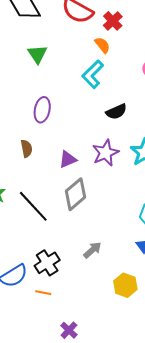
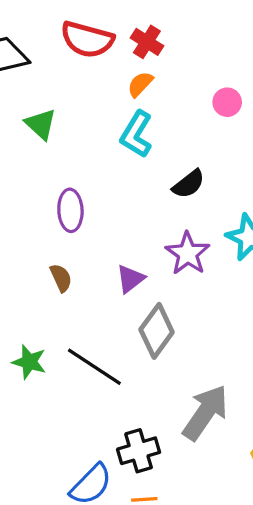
orange semicircle: (102, 45) -> (140, 84), turned -84
gray arrow: (92, 250) -> (205, 412), size x1.8
black cross: (47, 263) -> (139, 451), turned 30

